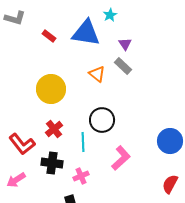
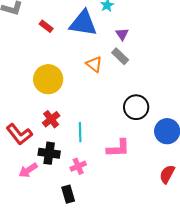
black circle: (102, 120) -> (136, 107), moved
pink L-shape: (121, 158) -> (118, 148), turned 40
pink arrow: (16, 180) -> (28, 170), moved

